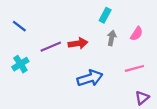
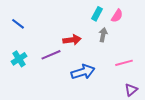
pink semicircle: (137, 34) -> (117, 16), moved
purple line: (51, 47) -> (51, 55), moved

